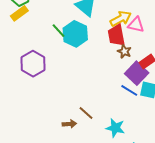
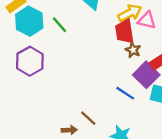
cyan hexagon: (75, 34) -> (29, 21), moved
blue line: (129, 90) -> (125, 93), moved

